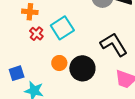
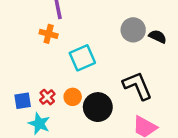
red cross: (36, 34) -> (47, 97), moved

